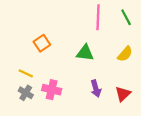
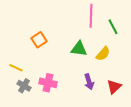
green line: (126, 17) -> (113, 27), moved
yellow semicircle: (125, 54) -> (103, 54), moved
yellow line: (26, 73) -> (16, 68), moved

